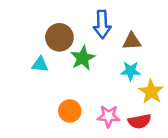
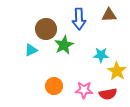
brown triangle: (132, 41) -> (109, 15), moved
cyan triangle: (40, 64) -> (31, 50), turned -32

